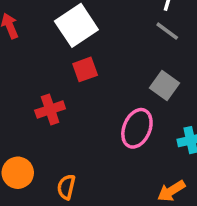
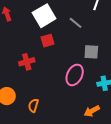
gray line: (167, 31) -> (76, 23), moved
gray square: (164, 85) -> (91, 52), turned -35

